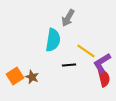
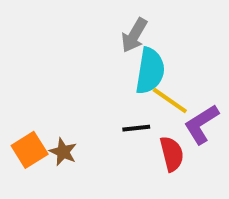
cyan semicircle: (53, 40) -> (150, 71), moved
red semicircle: (104, 78) -> (172, 154), moved

